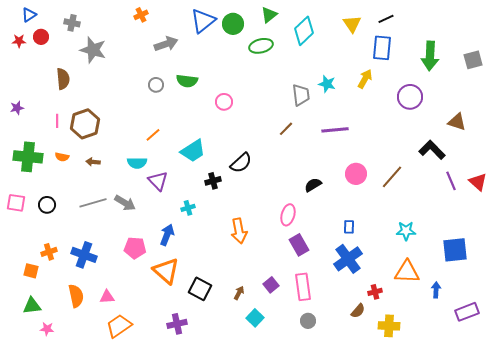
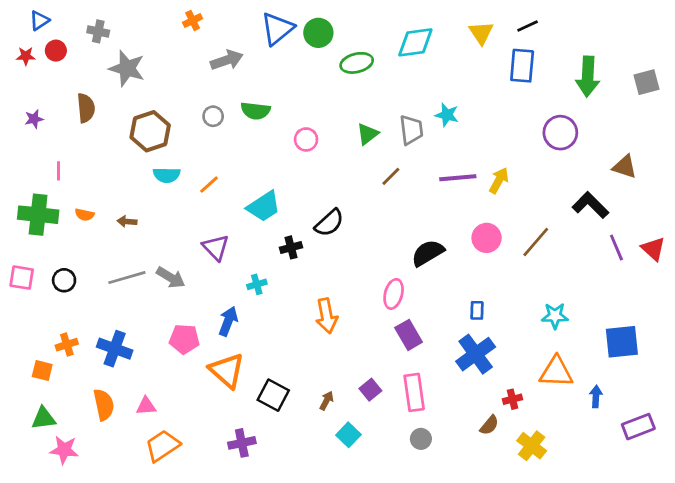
green triangle: (269, 15) -> (368, 134), moved
cyan diamond: (304, 31) -> (415, 42), turned 36
yellow arrow: (365, 79) -> (499, 180), moved
purple star: (17, 108) -> (34, 119), moved
pink line: (57, 121) -> (59, 171), moved
brown hexagon: (85, 124) -> (150, 131), moved
cyan semicircle: (137, 163) -> (167, 175), moved
black semicircle: (313, 185) -> (428, 253), size x1.4
yellow cross: (389, 326) -> (532, 446), turned 35
pink star: (47, 329) -> (64, 450), size x1.5

